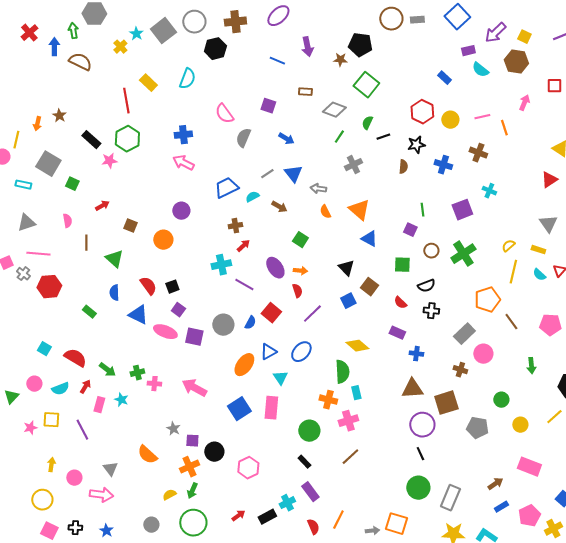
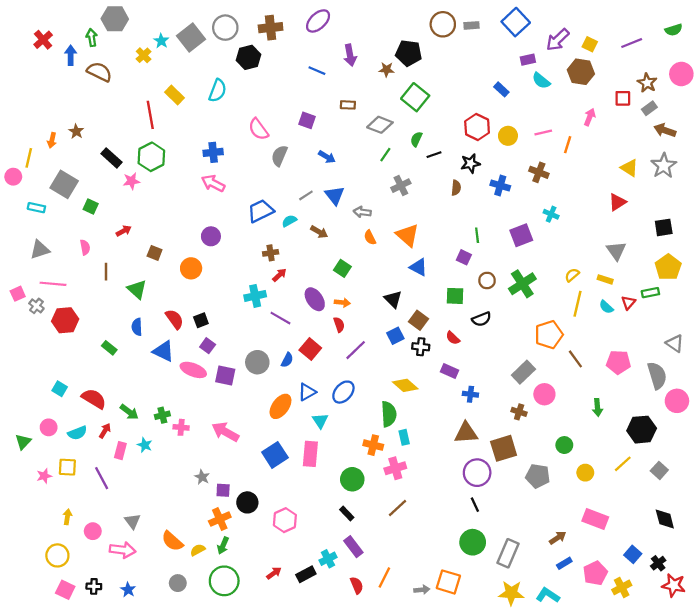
orange line: (504, 128) -> (568, 145), turned 35
black cross: (431, 311) -> (421, 347), moved
orange semicircle: (147, 455) -> (172, 541), moved

